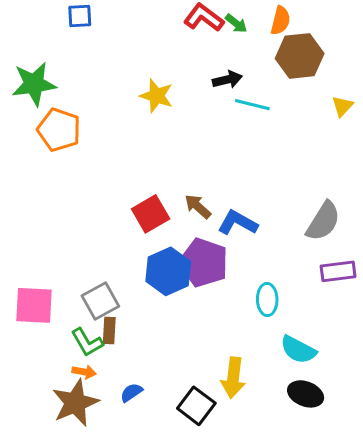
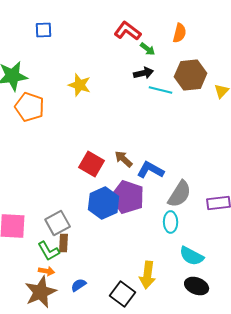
green arrow: (236, 23) -> (148, 49), moved
brown hexagon: (300, 56) -> (191, 75), moved
yellow star: (156, 96) -> (80, 85), moved
red square: (151, 214) -> (92, 164), turned -30
gray semicircle: (323, 221) -> (180, 194), moved

